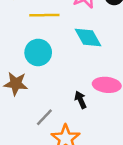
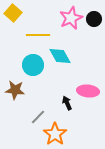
cyan diamond: (88, 38) -> (60, 56), moved

